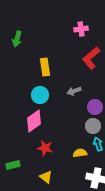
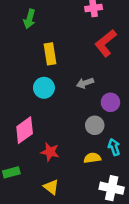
green arrow: (17, 39) -> (29, 19), moved
pink diamond: (34, 121) -> (25, 130), moved
gray circle: (93, 126) -> (95, 125), moved

